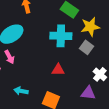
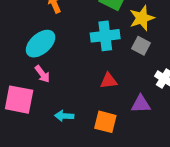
purple triangle: (88, 93) -> (141, 104), moved

